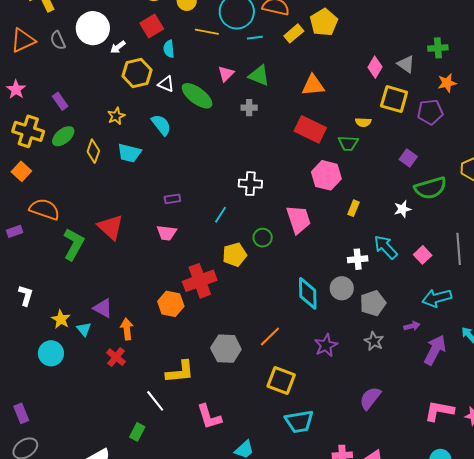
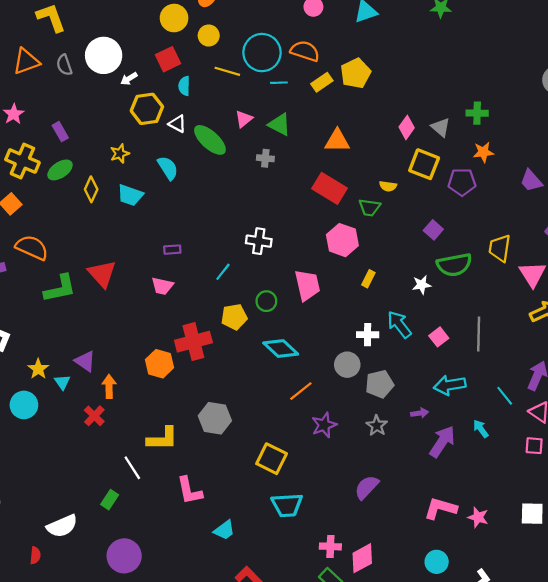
green L-shape: (74, 244) -> (60, 289), turned 44
cyan diamond: (308, 293) -> (281, 349), moved, turned -52
orange line: (270, 337) -> (301, 391), moved

